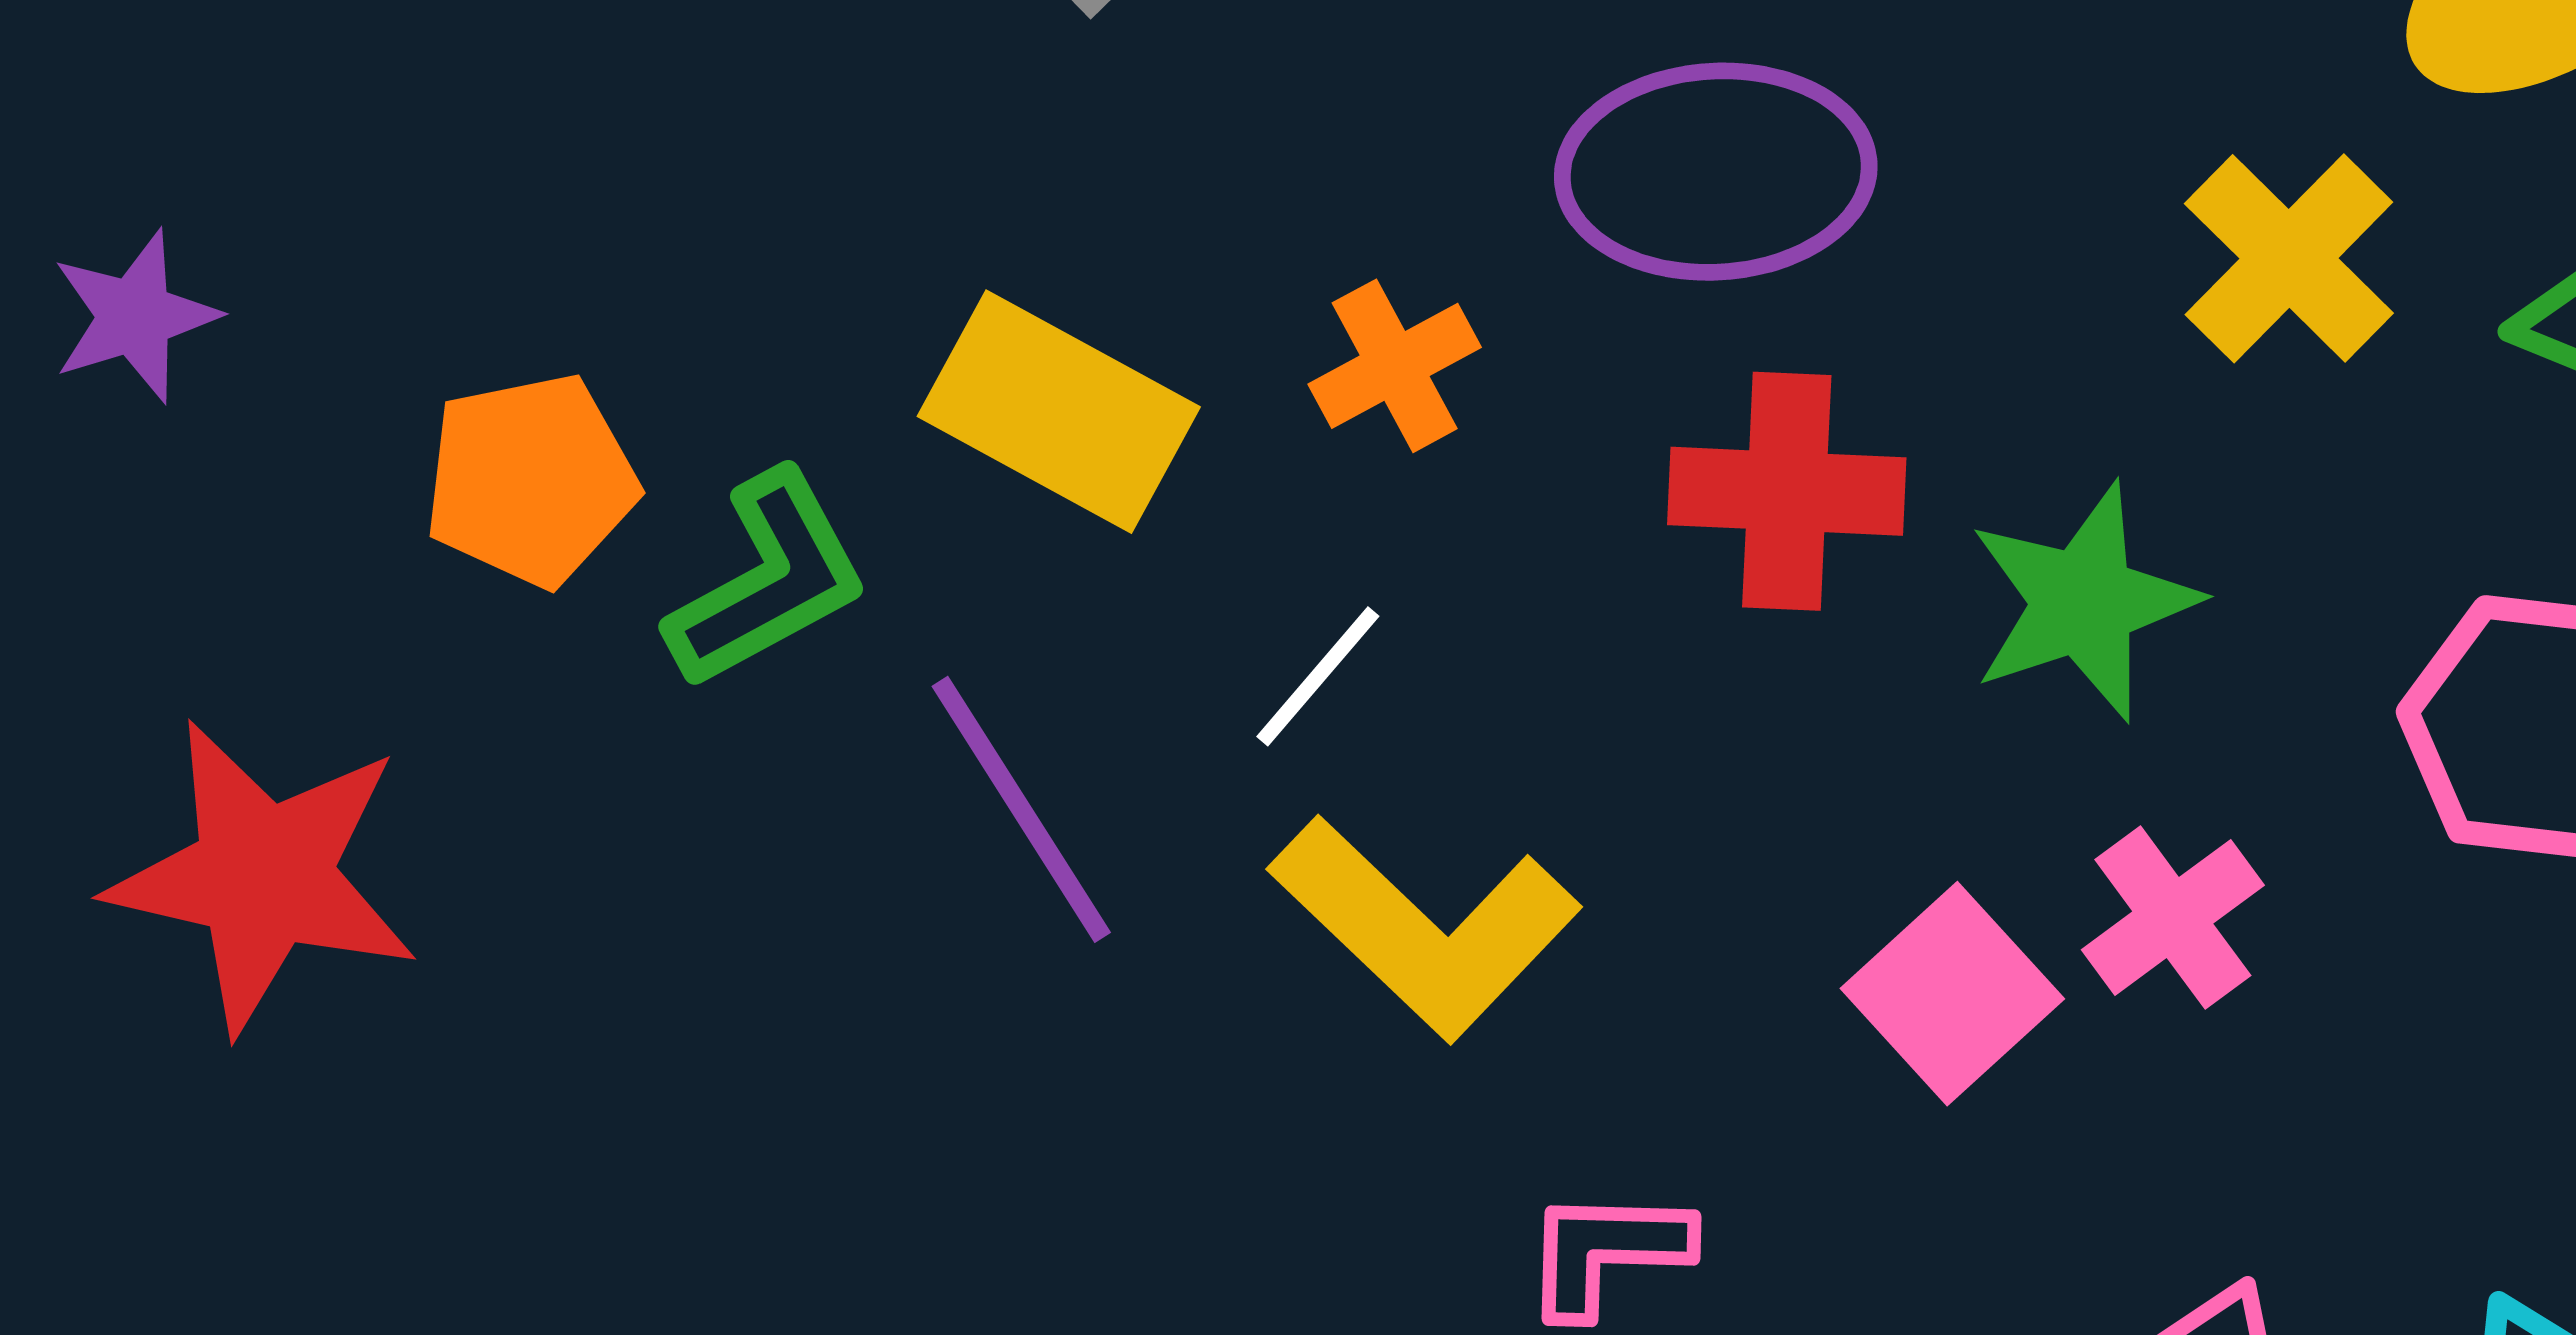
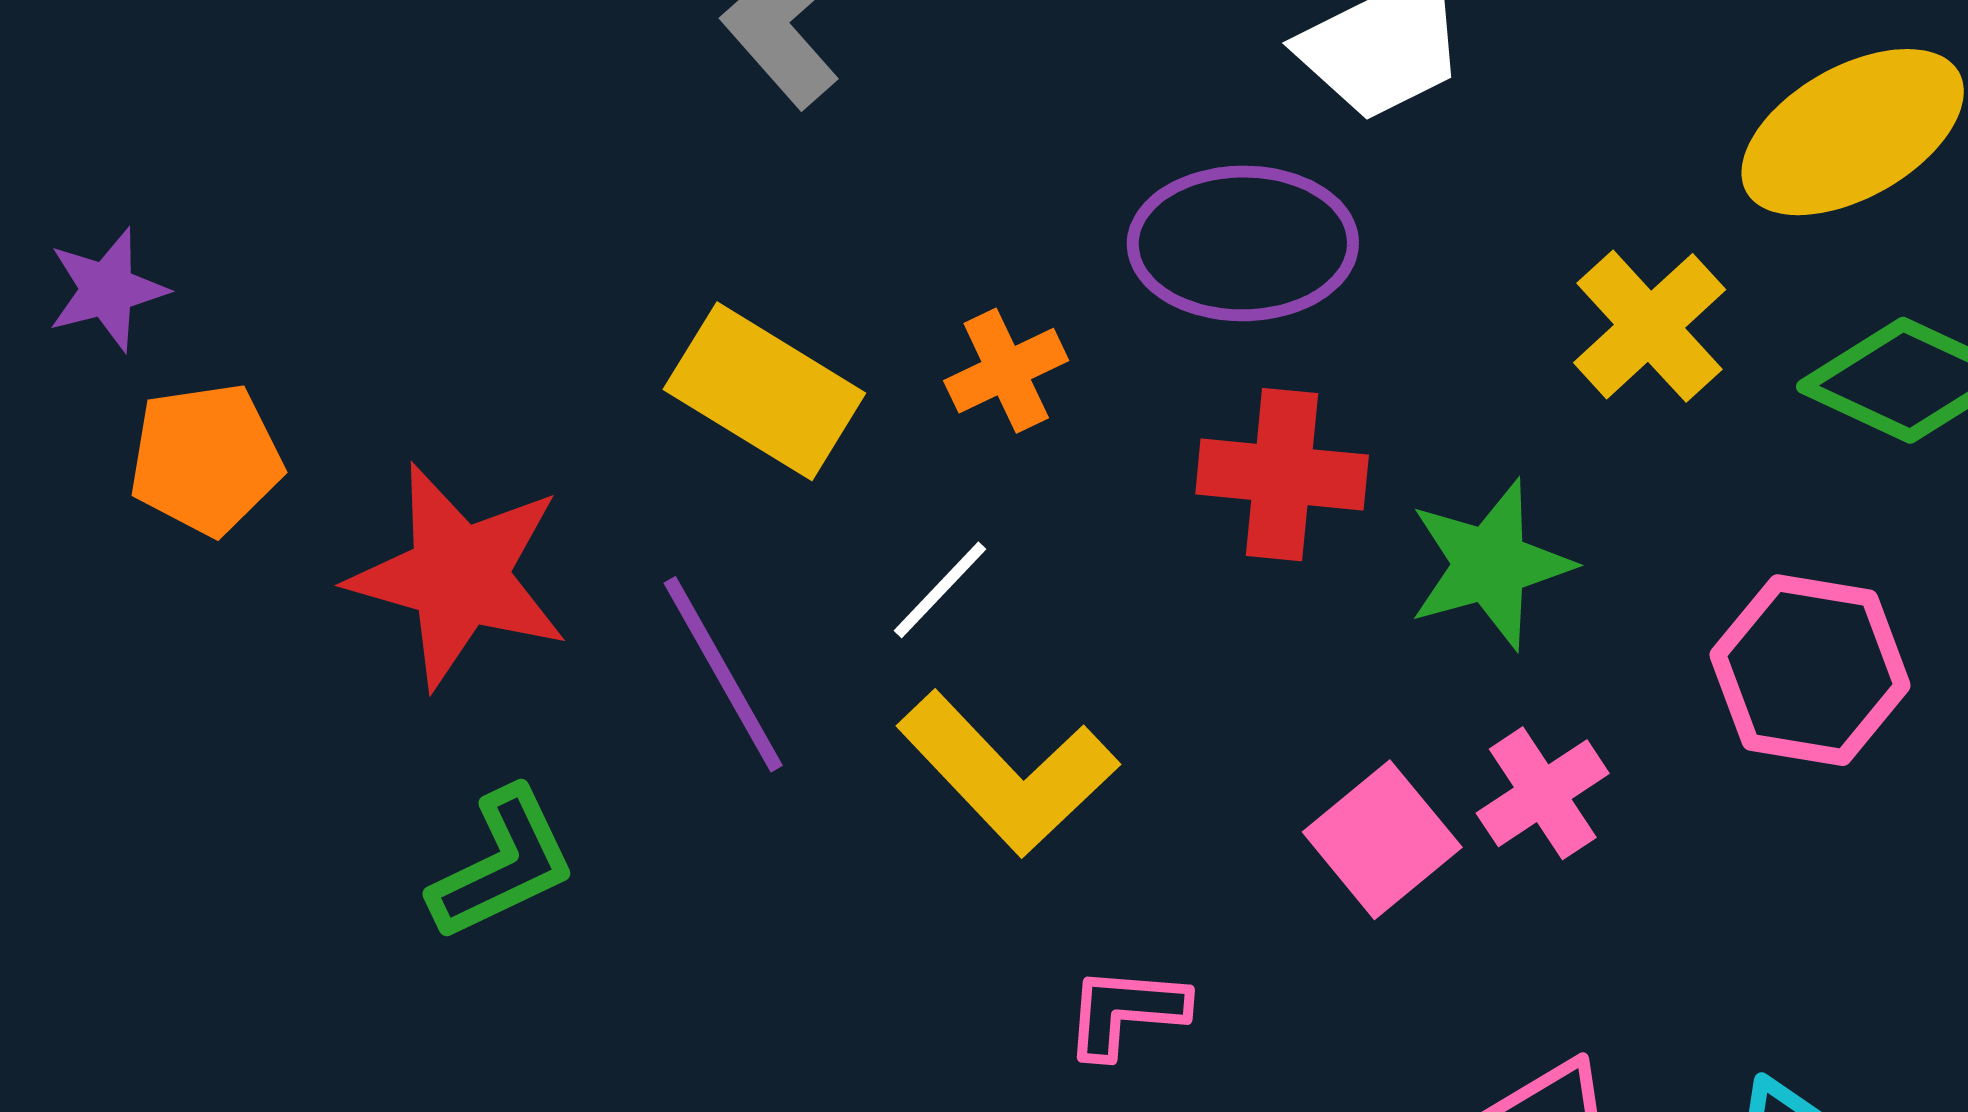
orange pentagon: (531, 480) -> (206, 459), moved
green L-shape: (768, 580) -> (503, 864), moved
red star: (263, 876) -> (459, 576), moved

